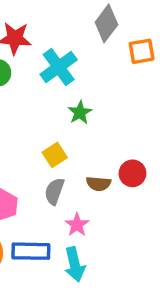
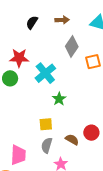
yellow square: (55, 155) -> (46, 124), turned 32
brown semicircle: (99, 184) -> (72, 140), turned -152

